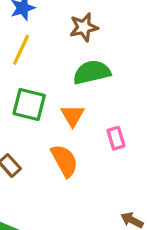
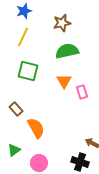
orange triangle: (73, 116) -> (64, 81), moved
orange semicircle: (64, 161) -> (36, 128), moved

